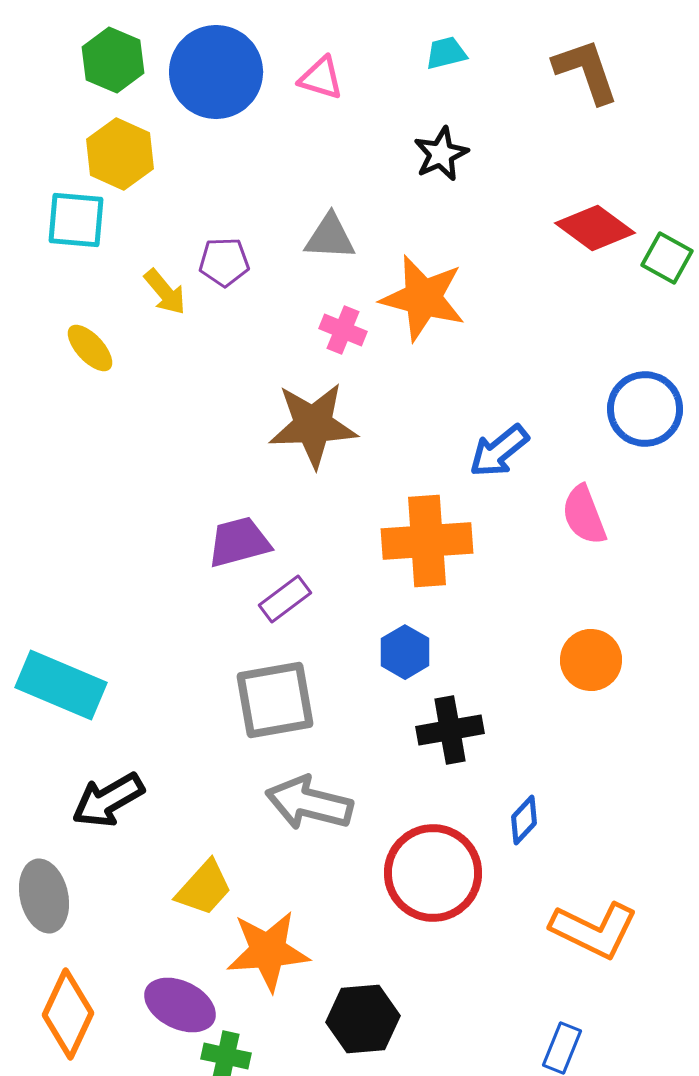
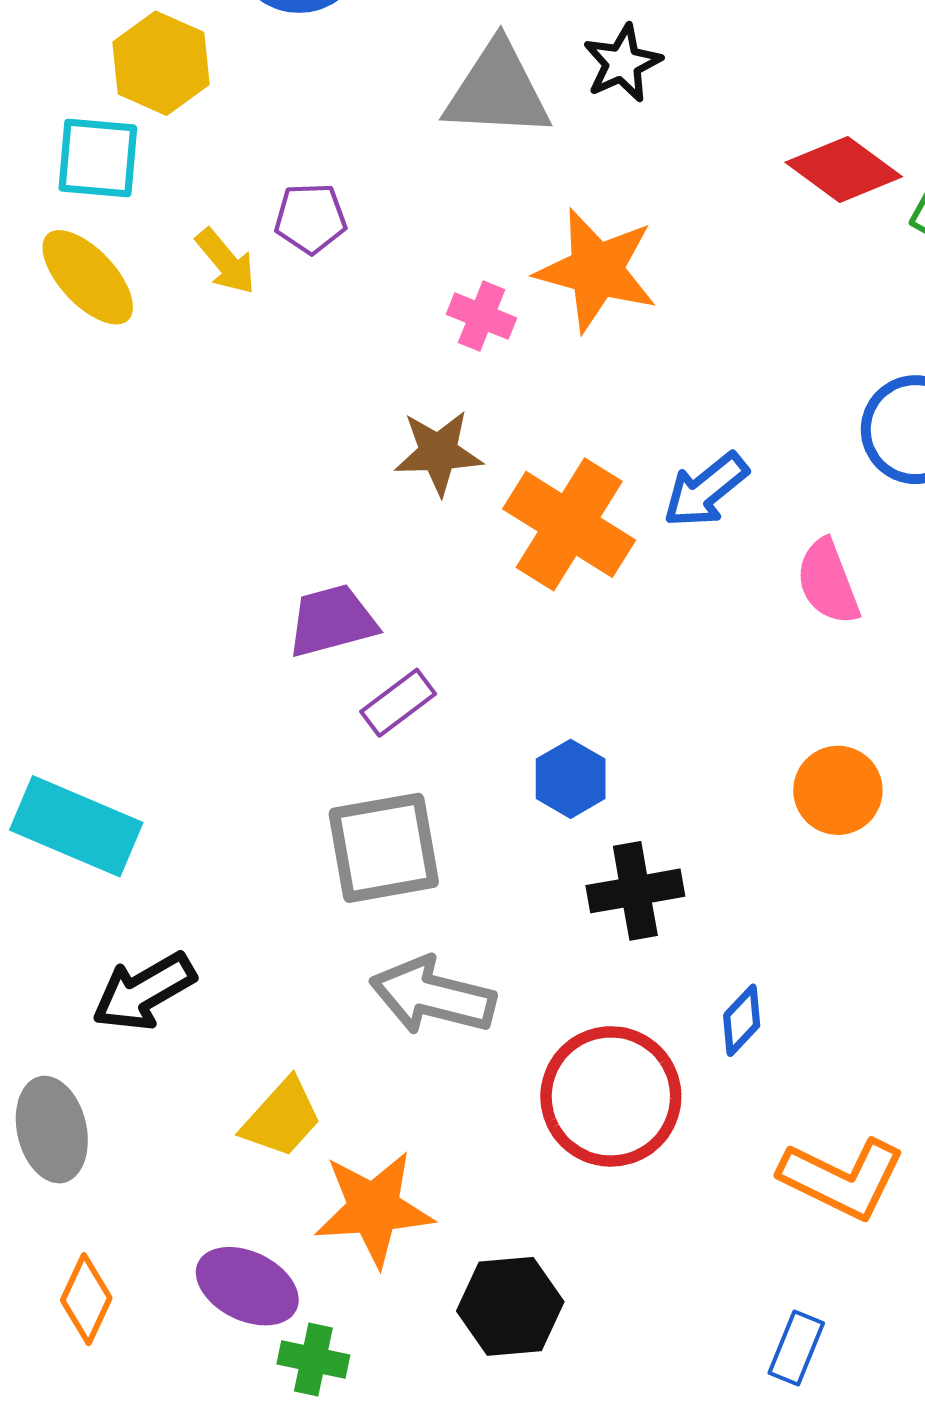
gray triangle: (330, 237) -> (497, 90), moved, size x1.5
yellow ellipse: (90, 348) -> (88, 277), moved, size x1.4
brown star: (313, 425) -> (438, 453), size x0.7
orange cross: (427, 541) -> (569, 524), moved, turned 36
orange diamond: (68, 1014) -> (86, 1299), size x0.7

